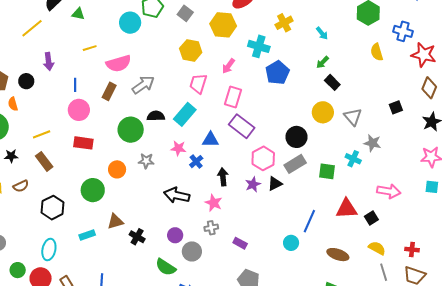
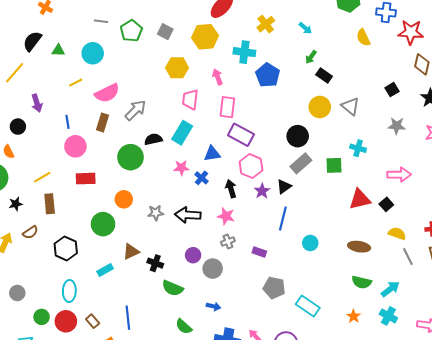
cyan circle: (130, 23) -> (93, 53), moved
pink arrow: (228, 66) -> (218, 77), turned 133
gray star: (372, 143) -> (397, 126), moved
pink hexagon: (263, 158) -> (251, 166), moved
brown rectangle: (44, 161) -> (50, 204), turned 42
gray star: (146, 161) -> (156, 213), moved
blue line: (309, 221) -> (283, 219), moved
green semicircle: (166, 267) -> (173, 288), moved

